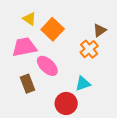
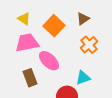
yellow triangle: (30, 19) -> (24, 19), moved
brown triangle: (100, 30) -> (83, 19), moved

